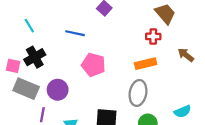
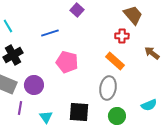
blue line: (75, 33) -> (50, 33), turned -30
orange rectangle: (146, 64) -> (115, 61), turned 54

